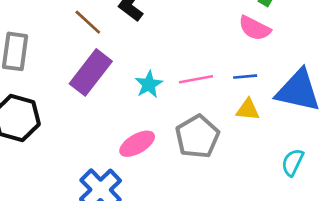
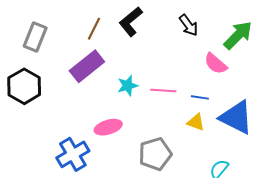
brown line: (88, 22) -> (94, 29), turned 60
gray pentagon: (197, 137) -> (155, 154), moved

